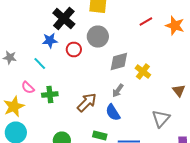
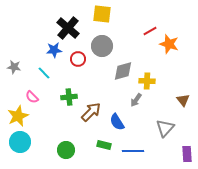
orange star: (175, 26) -> (169, 44), moved
yellow cross: (143, 72) -> (147, 81), turned -35
gray arrow: (118, 90) -> (136, 100), moved
green cross: (50, 94) -> (69, 97), moved

